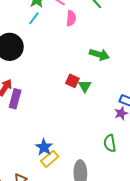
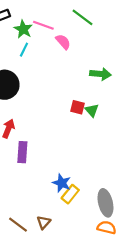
pink semicircle: (71, 18) -> (63, 42), turned -35
purple rectangle: (15, 99) -> (22, 152), moved

